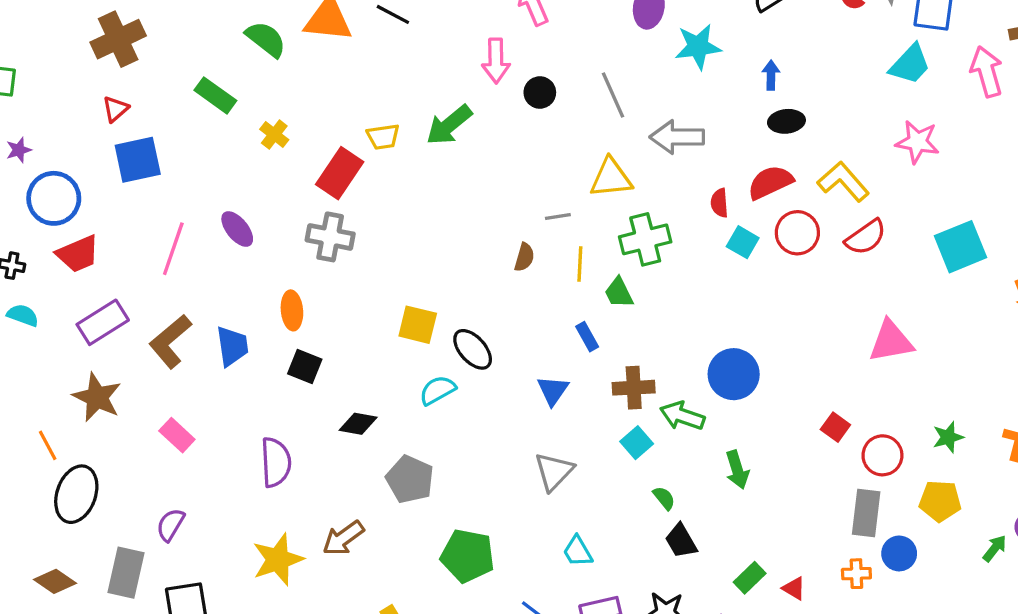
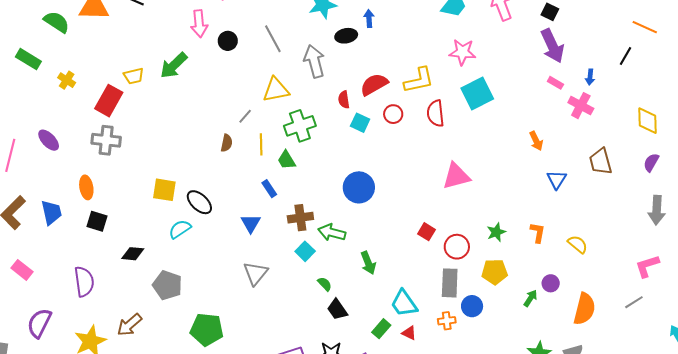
black ellipse: (786, 121) -> (346, 36), moved
gray arrow: (677, 137) -> (314, 61), turned 80
yellow L-shape: (843, 182) -> (419, 80), turned 124
gray line: (558, 216) -> (245, 116), turned -35
red circle: (797, 233) -> (393, 114), size x0.7
red semicircle: (866, 237) -> (436, 113), turned 124
cyan square: (960, 247) -> (477, 93), moved
blue circle: (734, 374) -> (359, 187), moved
purple semicircle: (170, 525) -> (39, 323), moved, size x1.4
cyan trapezoid: (578, 551) -> (404, 303), moved, size x1.4

